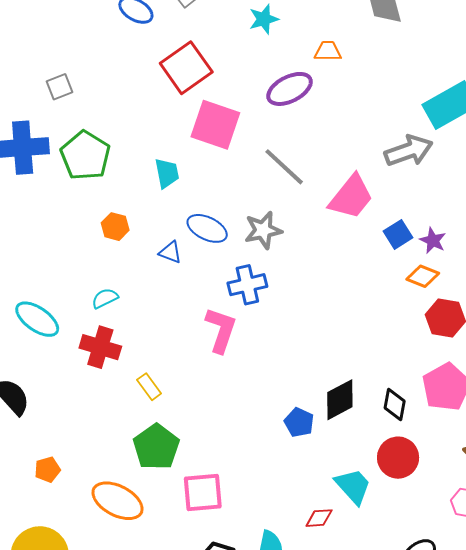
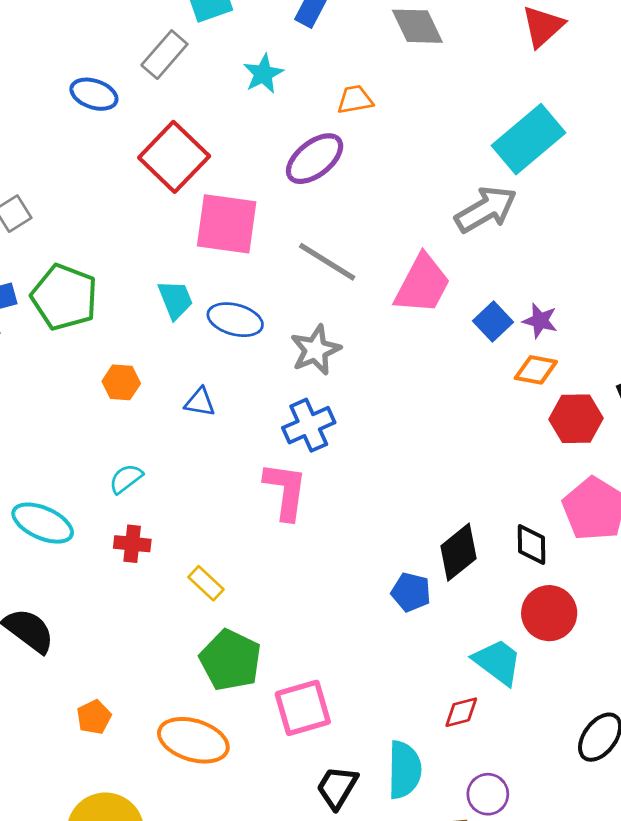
blue ellipse: (207, 228) -> (235, 320), moved
red cross: (100, 347) -> (132, 544), size x0.7

